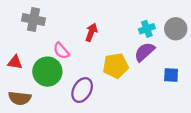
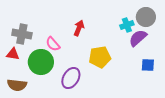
gray cross: (34, 20) -> (22, 34), moved
gray circle: (176, 29) -> (146, 17), moved
purple semicircle: (145, 52) -> (138, 38), moved

